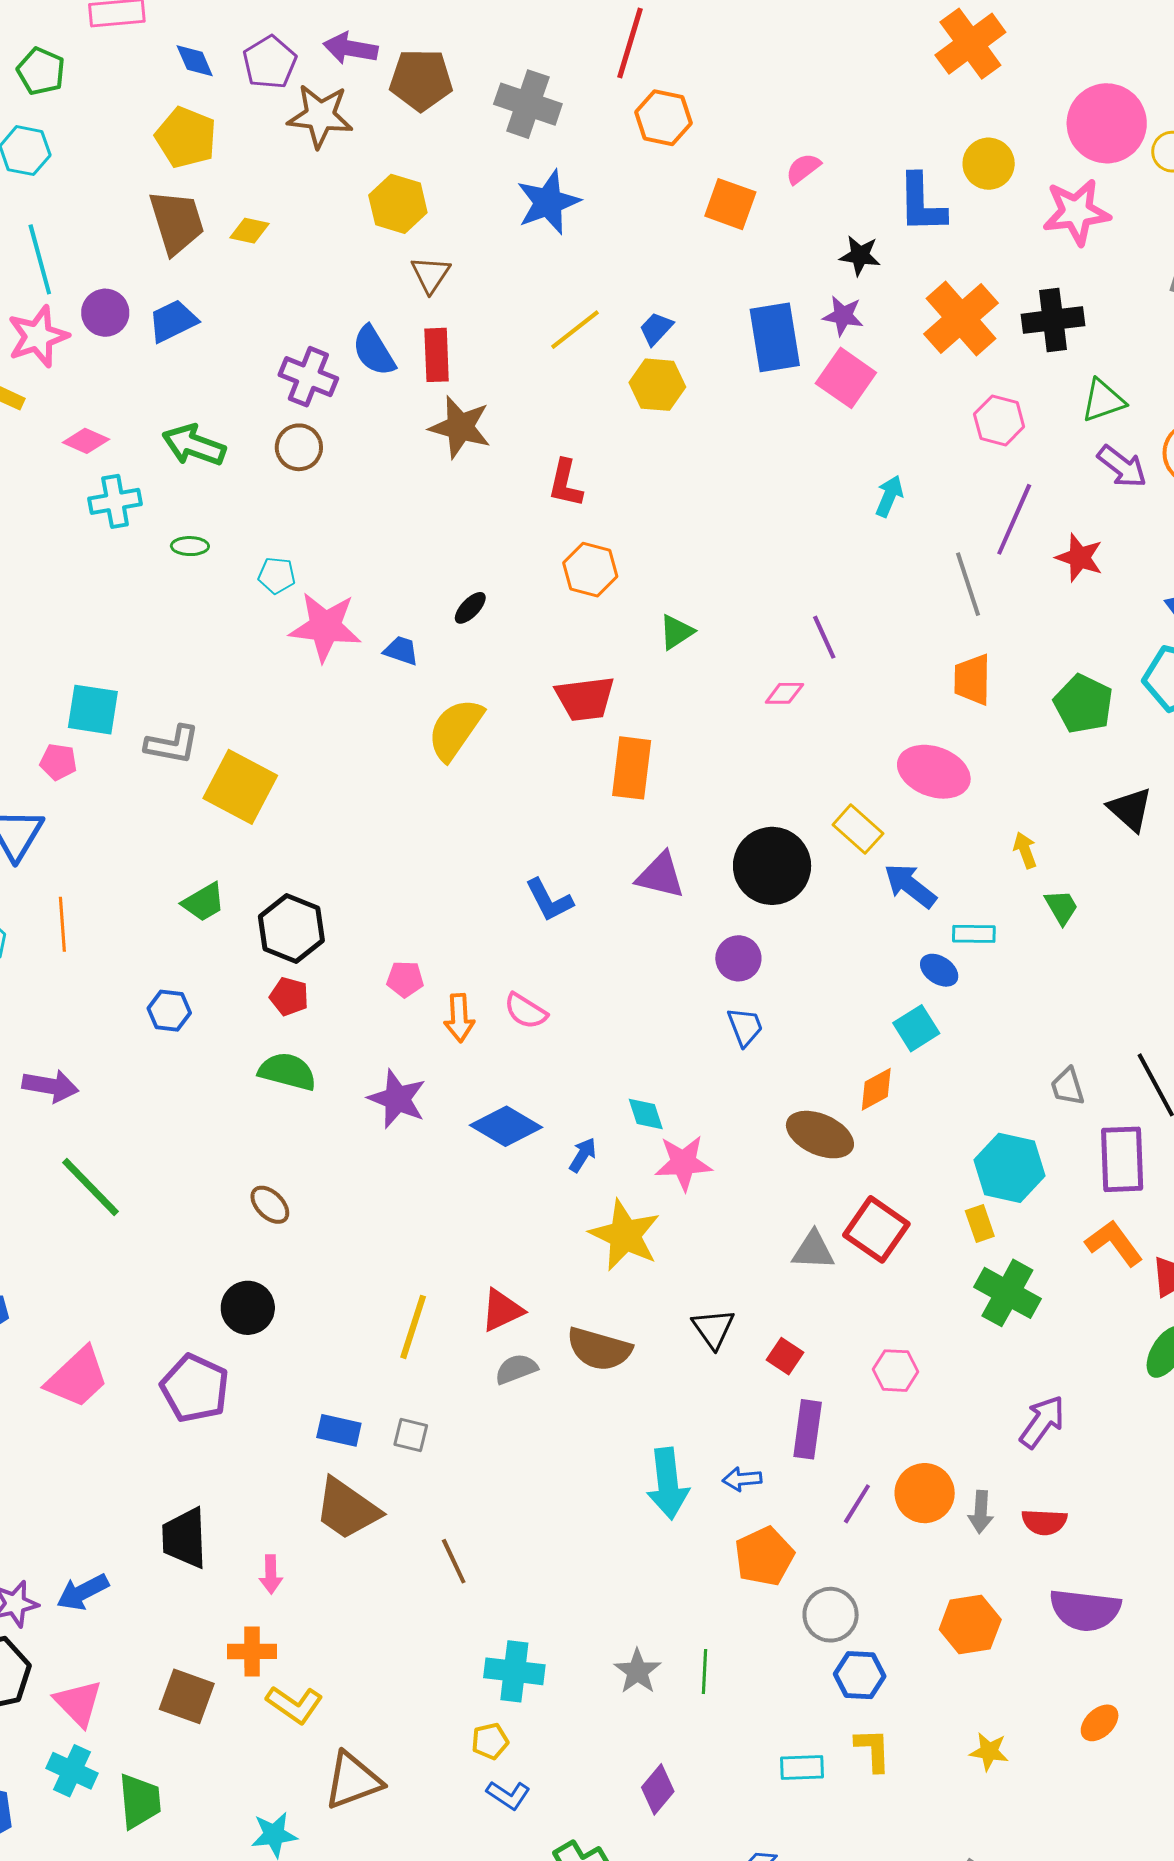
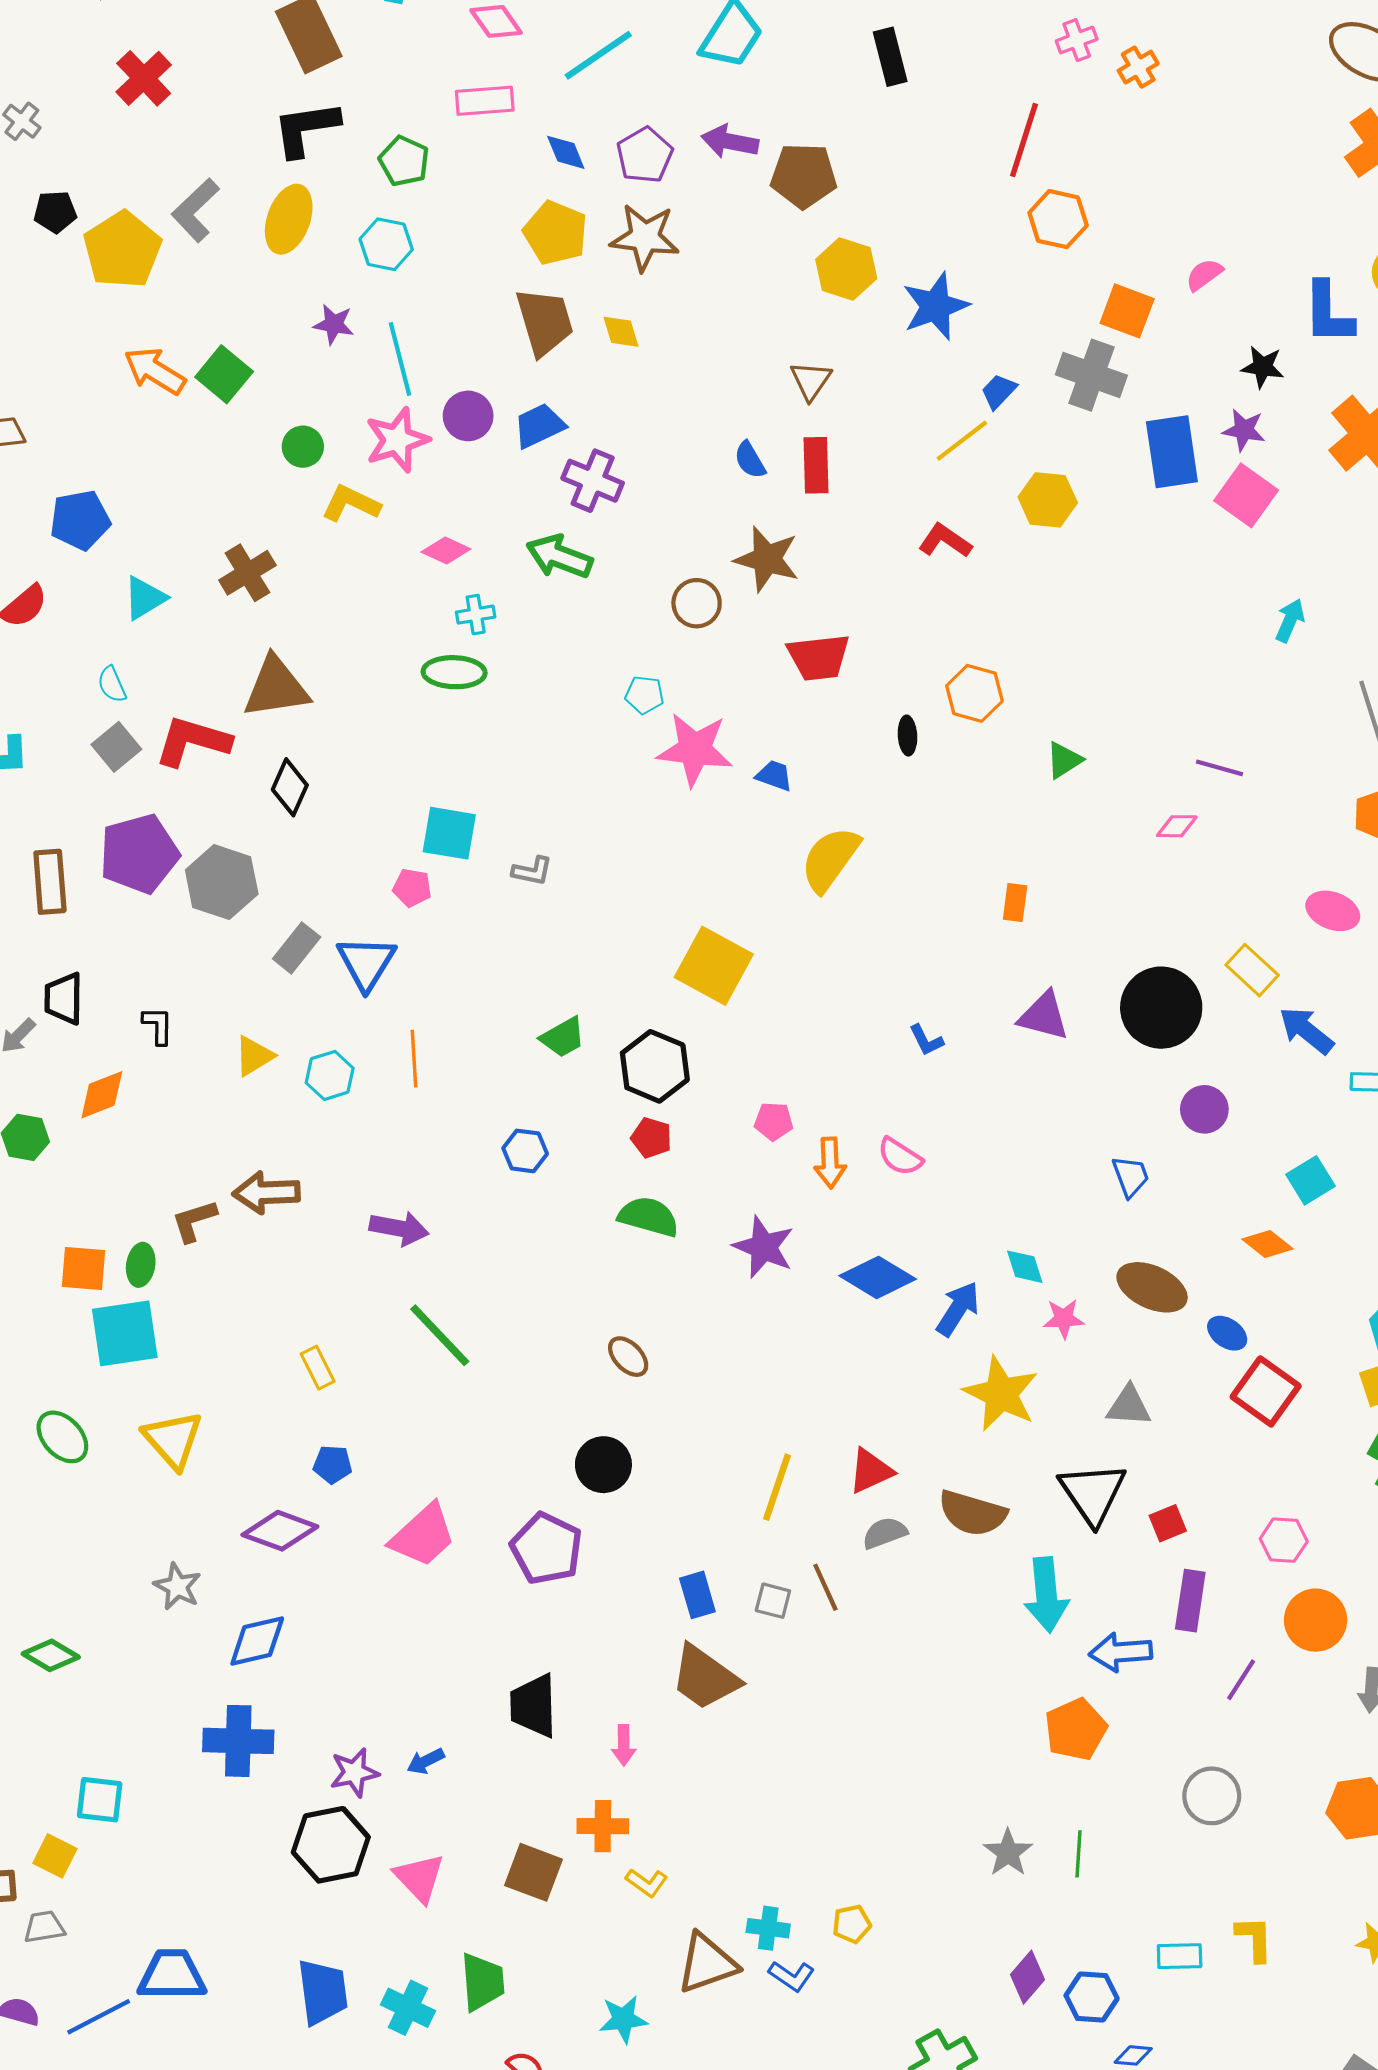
gray cross: (528, 104) -> (1091, 375), moved
brown star: (320, 116) -> (645, 237), moved
yellow hexagon: (398, 204) -> (846, 269), moved
yellow diamond: (249, 231) -> (621, 332), turned 60
blue trapezoid: (656, 329) -> (999, 391), moved
blue semicircle: (374, 351) -> (750, 460), size x0.7
purple cross: (308, 377) -> (593, 481), moved
brown star: (460, 427) -> (767, 559), moved
brown circle: (299, 447) -> (697, 603), moved
red L-shape: (565, 483) -> (945, 541), moved, turned 111
cyan cross: (115, 501) -> (476, 615), size x0.7
green ellipse: (190, 546) -> (454, 672), moved, size x1.6
black ellipse: (470, 608) -> (907, 736), moved, turned -48
purple line: (824, 637) -> (1220, 768), turned -51
red trapezoid: (585, 699) -> (819, 657), moved
gray L-shape: (172, 744) -> (532, 871), size x0.7
orange rectangle: (632, 768) -> (1015, 902), size x0.6
pink ellipse: (934, 772) -> (1333, 911), size x0.7
yellow square: (240, 787) -> (714, 966), moved
blue L-shape: (549, 900) -> (926, 1040), size x0.7
purple circle: (738, 958) -> (1204, 1109), moved
blue ellipse: (939, 970) -> (1227, 1333), moved
orange diamond: (876, 1089) -> (1268, 1244), turned 66
brown ellipse: (820, 1135) -> (1152, 1287), moved
blue arrow: (583, 1155) -> (958, 1309), size x1.5
pink star: (683, 1163) -> (1064, 1319), size x0.7
gray triangle: (813, 1250) -> (1129, 1406), moved
black triangle: (713, 1329) -> (1093, 1493), size x1.5
red square: (785, 1356) -> (1168, 1523), turned 33
blue rectangle: (339, 1430) -> (697, 1595), turned 60
blue arrow: (742, 1479) -> (1121, 1652), size x1.5
cyan arrow: (668, 1484) -> (1046, 1595), moved
orange circle: (925, 1493) -> (1316, 1620), moved
orange pentagon: (764, 1556) -> (1076, 1729), moved
brown line: (454, 1561) -> (825, 1587), moved
blue arrow: (83, 1592) -> (426, 1761), size x0.7
cyan cross: (514, 1671) -> (768, 1928), moved, size x0.7
blue hexagon: (860, 1675) -> (1092, 1997), moved
yellow L-shape: (294, 1705) -> (647, 1883), size x0.7
cyan cross: (72, 1771) -> (408, 2008), moved
blue L-shape: (508, 1795) -> (792, 1976), moved

